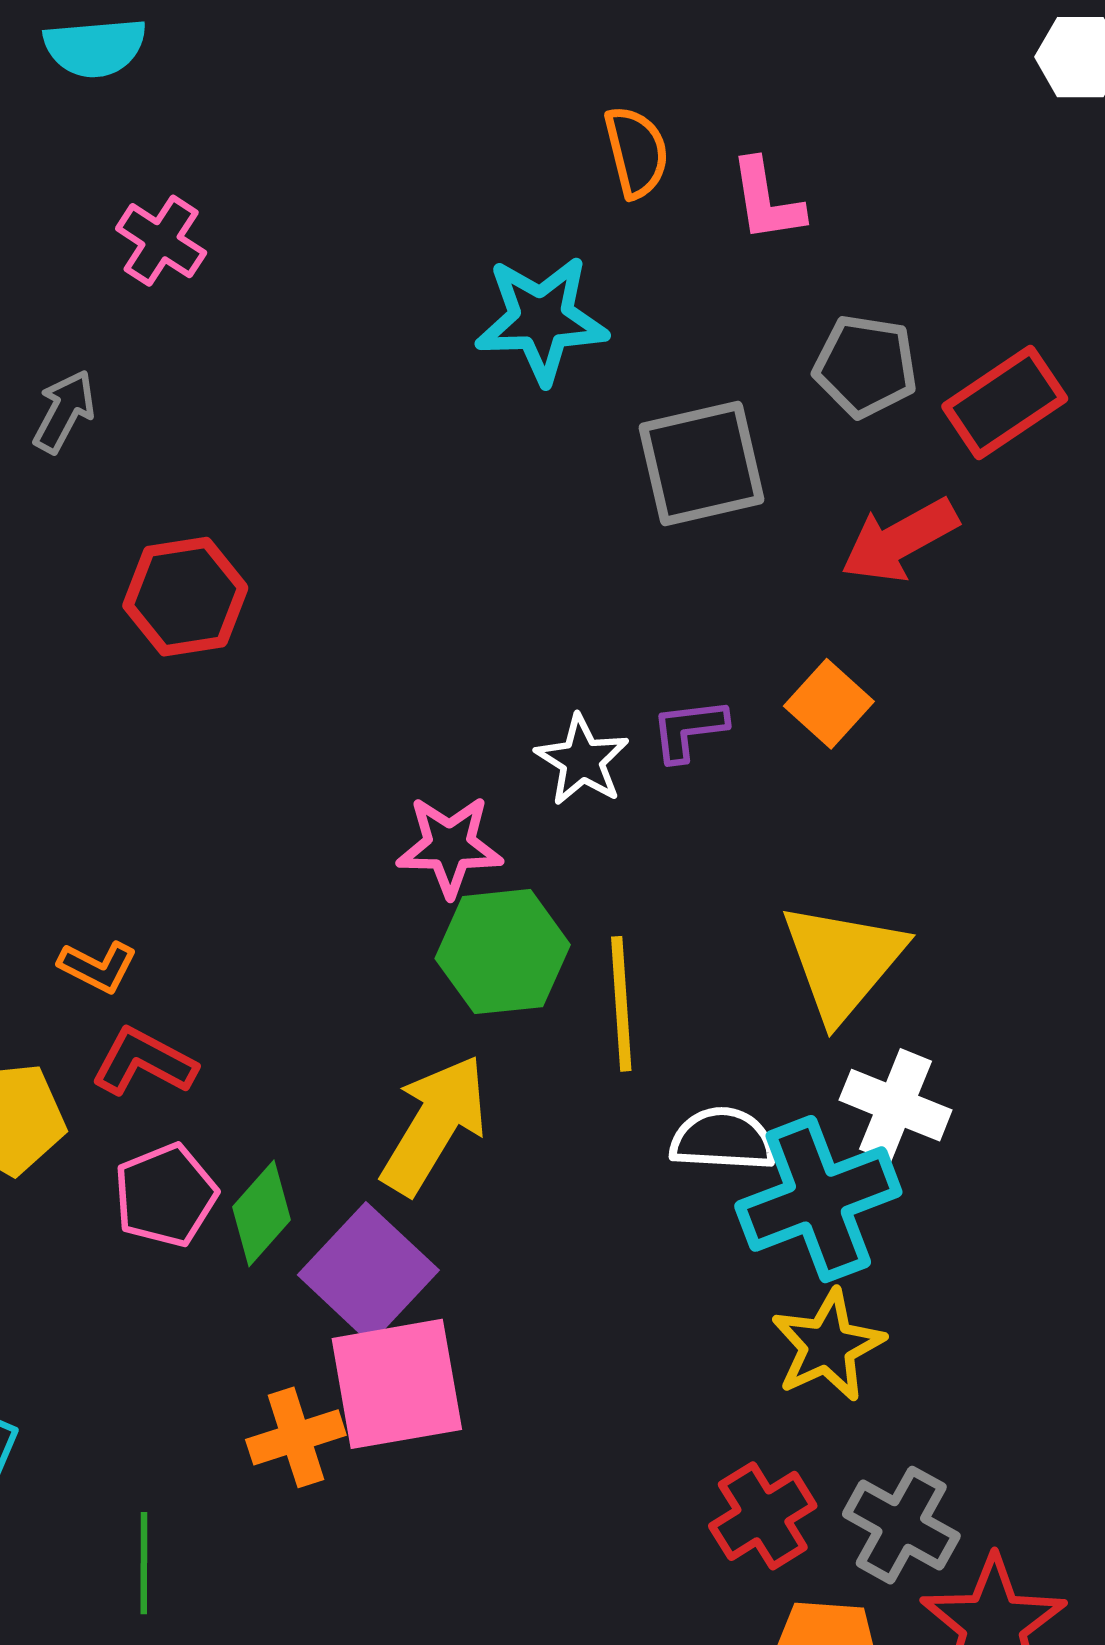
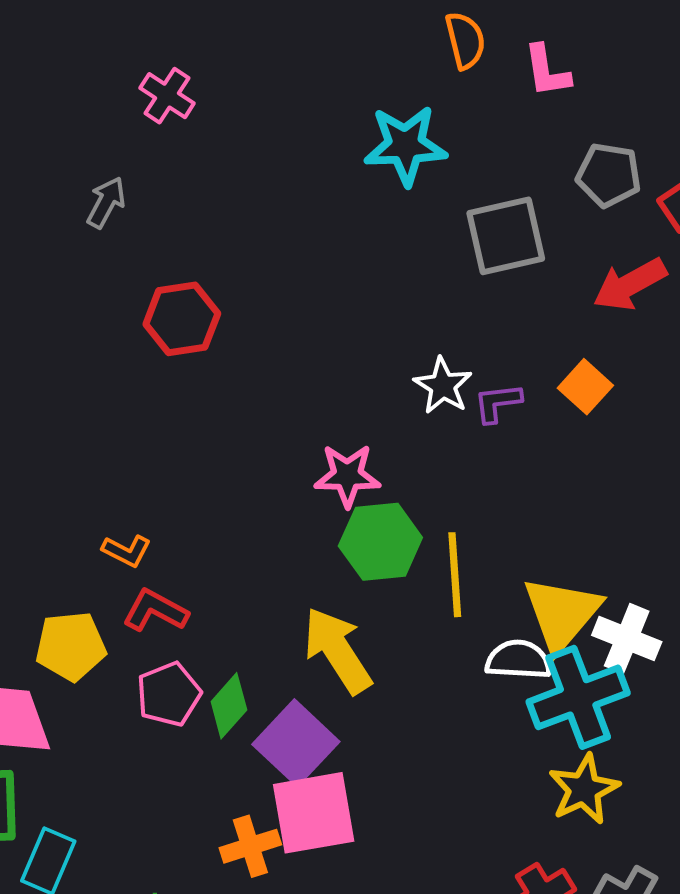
white star: (582, 760) -> (443, 386), moved
yellow triangle: (843, 961) -> (562, 613), moved
yellow arrow: (434, 1125) -> (337, 650), turned -64

